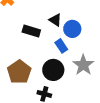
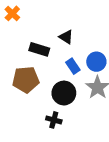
blue circle: (72, 29) -> (96, 62), moved
brown pentagon: (19, 72) -> (26, 80), moved, turned 30

